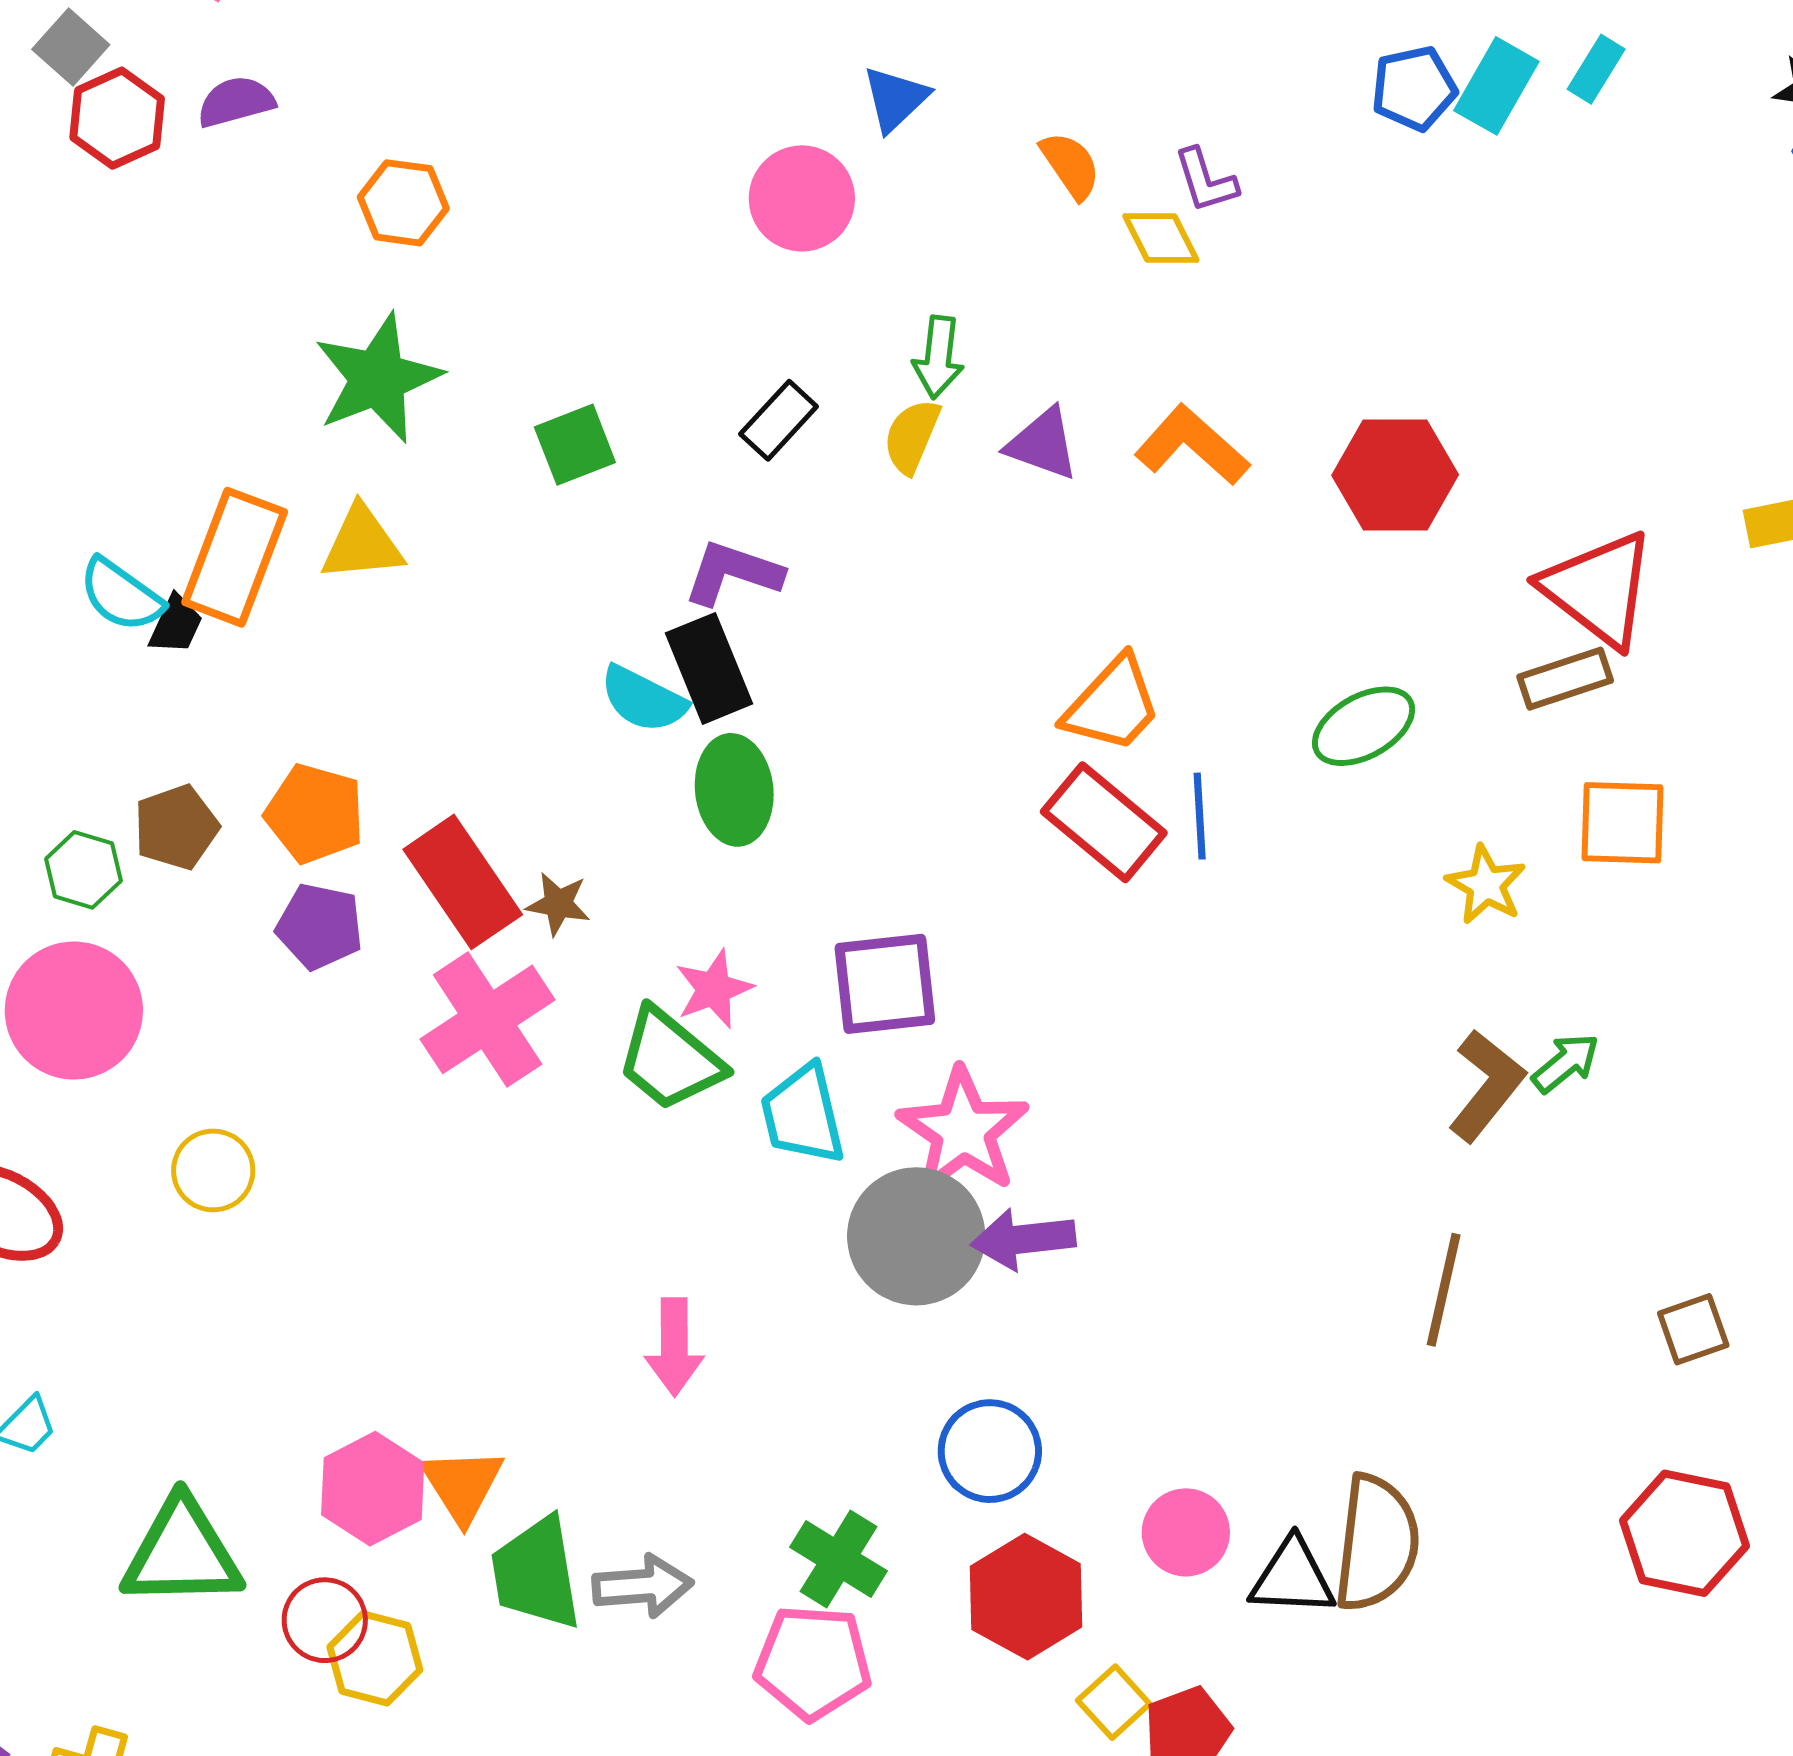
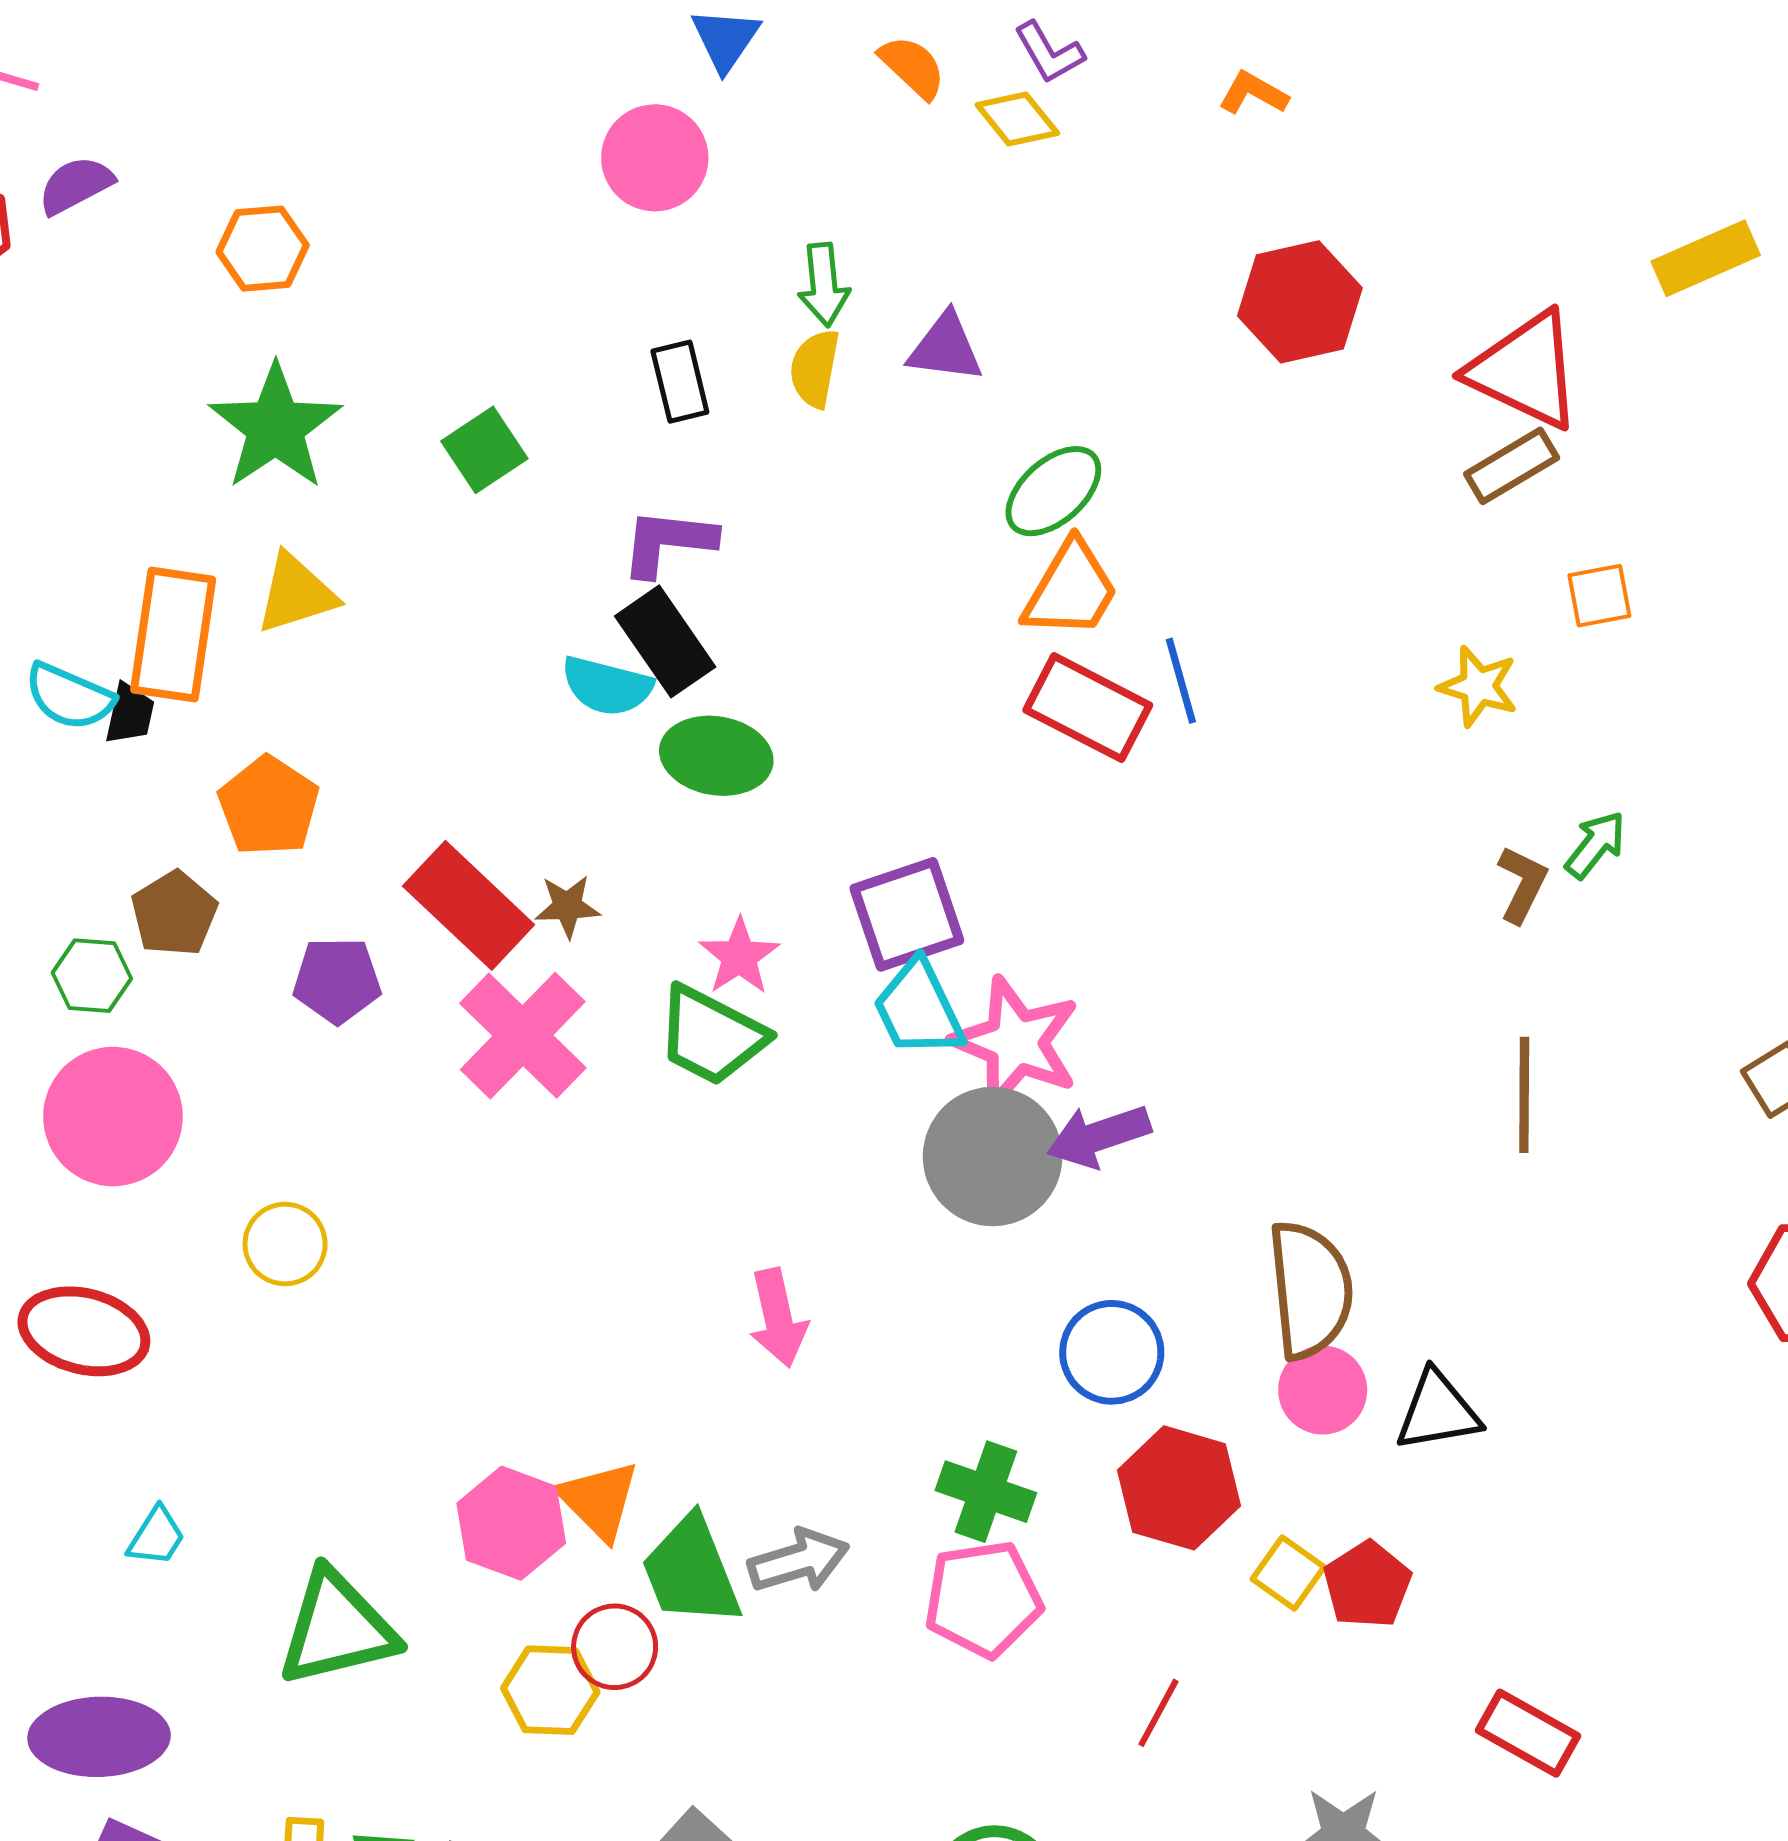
black rectangle: (779, 420) -> (680, 382), turned -44
orange L-shape: (1192, 445) -> (1253, 93), moved, size x0.6
green ellipse: (1364, 726) -> (1053, 491), moved
green ellipse: (734, 790) -> (716, 756), turned -62
orange pentagon: (315, 814) -> (269, 806), moved, turned 30
orange square: (1622, 823) -> (1599, 596), size x0.7
brown L-shape: (1486, 1086) -> (1522, 884), size x0.7
cyan trapezoid: (803, 1115) -> (919, 1009), moved
brown semicircle: (1377, 1543) -> (1310, 1290), moved
red circle: (325, 1620) -> (615, 1647), moved

